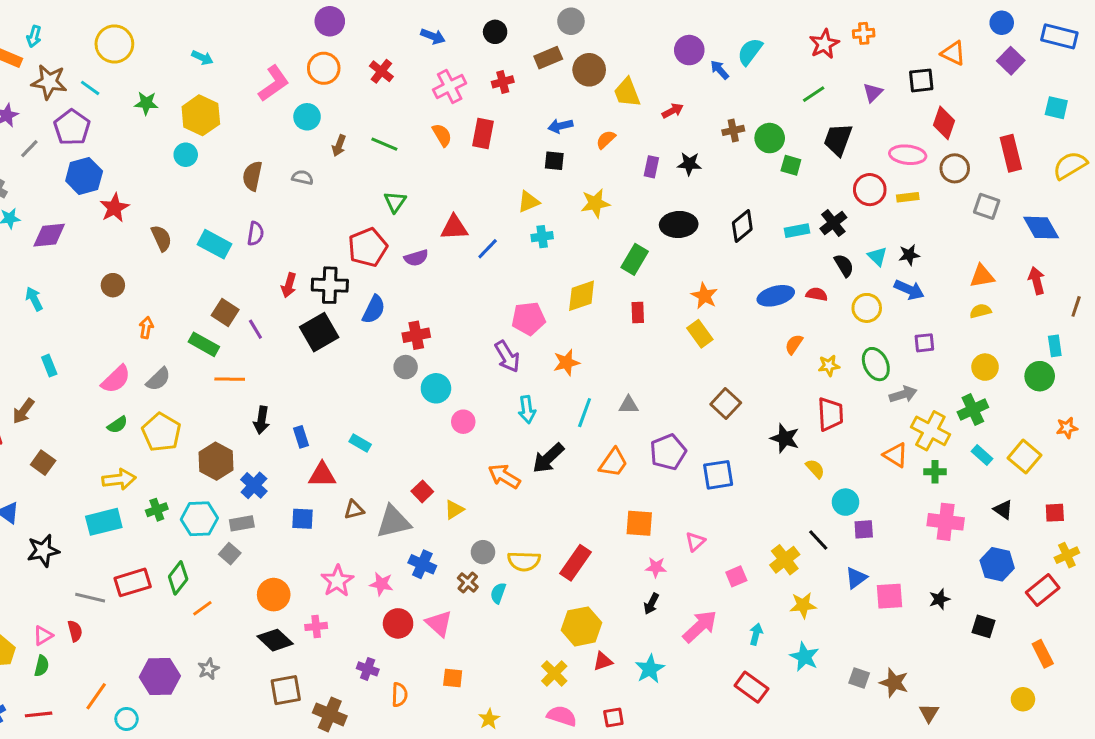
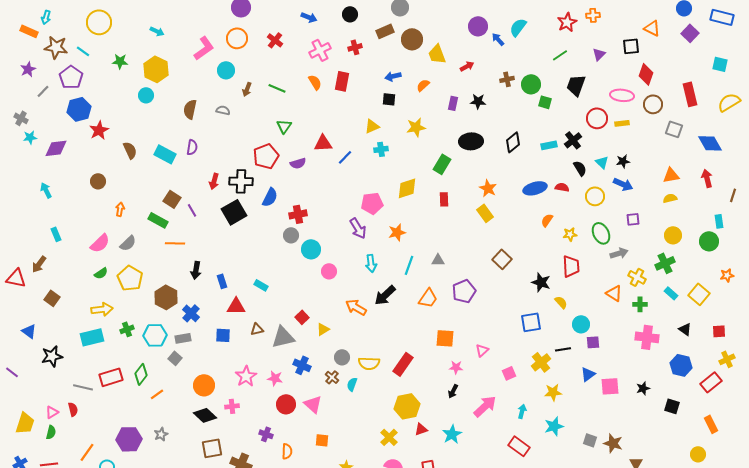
yellow cross: (930, 431) -> (637, 277), size x0.7
blue square: (718, 475) -> (531, 322), moved
black line: (818, 540) -> (563, 349), turned -56
cyan star: (805, 657) -> (554, 426), turned 30

